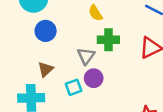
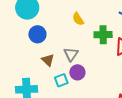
green cross: (108, 40) -> (103, 35), moved
brown triangle: (46, 69) -> (48, 60), moved, turned -32

